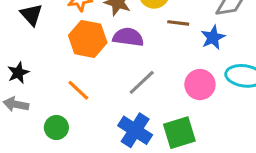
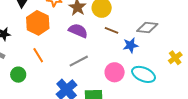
orange hexagon: (88, 39) -> (38, 23), moved

